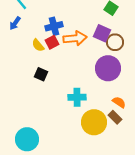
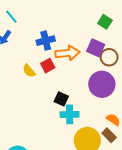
red square: (52, 42) -> (48, 66), moved
yellow semicircle: (38, 45) -> (29, 71), moved
black square: (41, 74) -> (61, 99), moved

